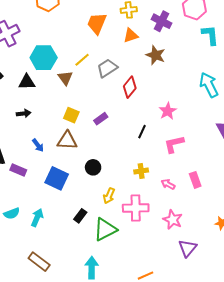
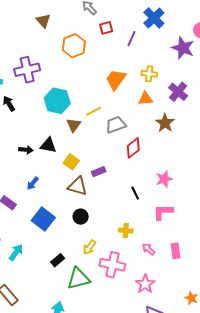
black triangle: (27, 82) -> (48, 145), moved
black line: (142, 132) -> (135, 193), turned -64
brown triangle: (67, 141) -> (78, 186), moved
blue arrow: (38, 145) -> (33, 183), turned 64

